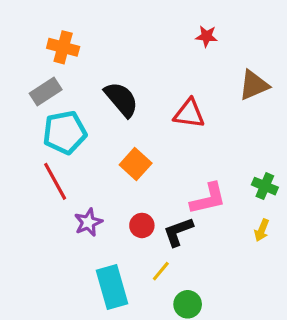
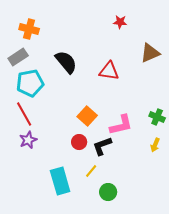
orange square: (136, 164) -> (87, 116), moved
purple star: (88, 222) -> (28, 140), moved

